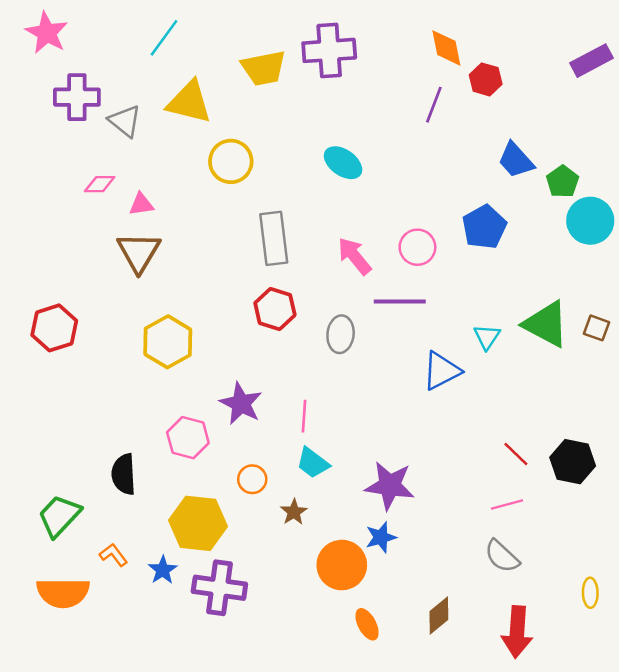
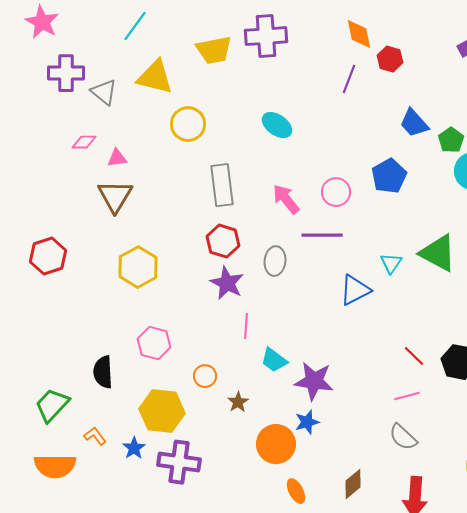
purple star: (241, 404) -> (227, 283), moved
cyan trapezoid: (313, 463) -> (274, 360), moved

